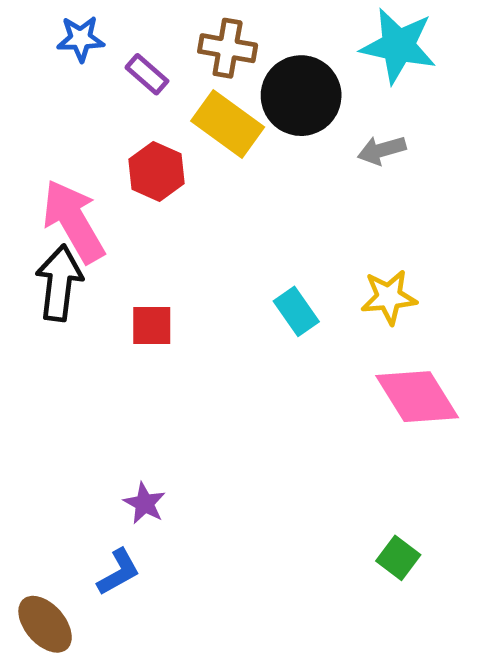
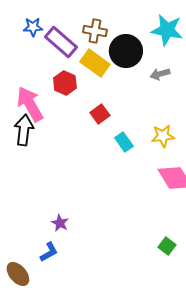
purple rectangle: (147, 74) -> (61, 42), size x1.8
red square: (152, 326) -> (100, 114), moved, turned -36

